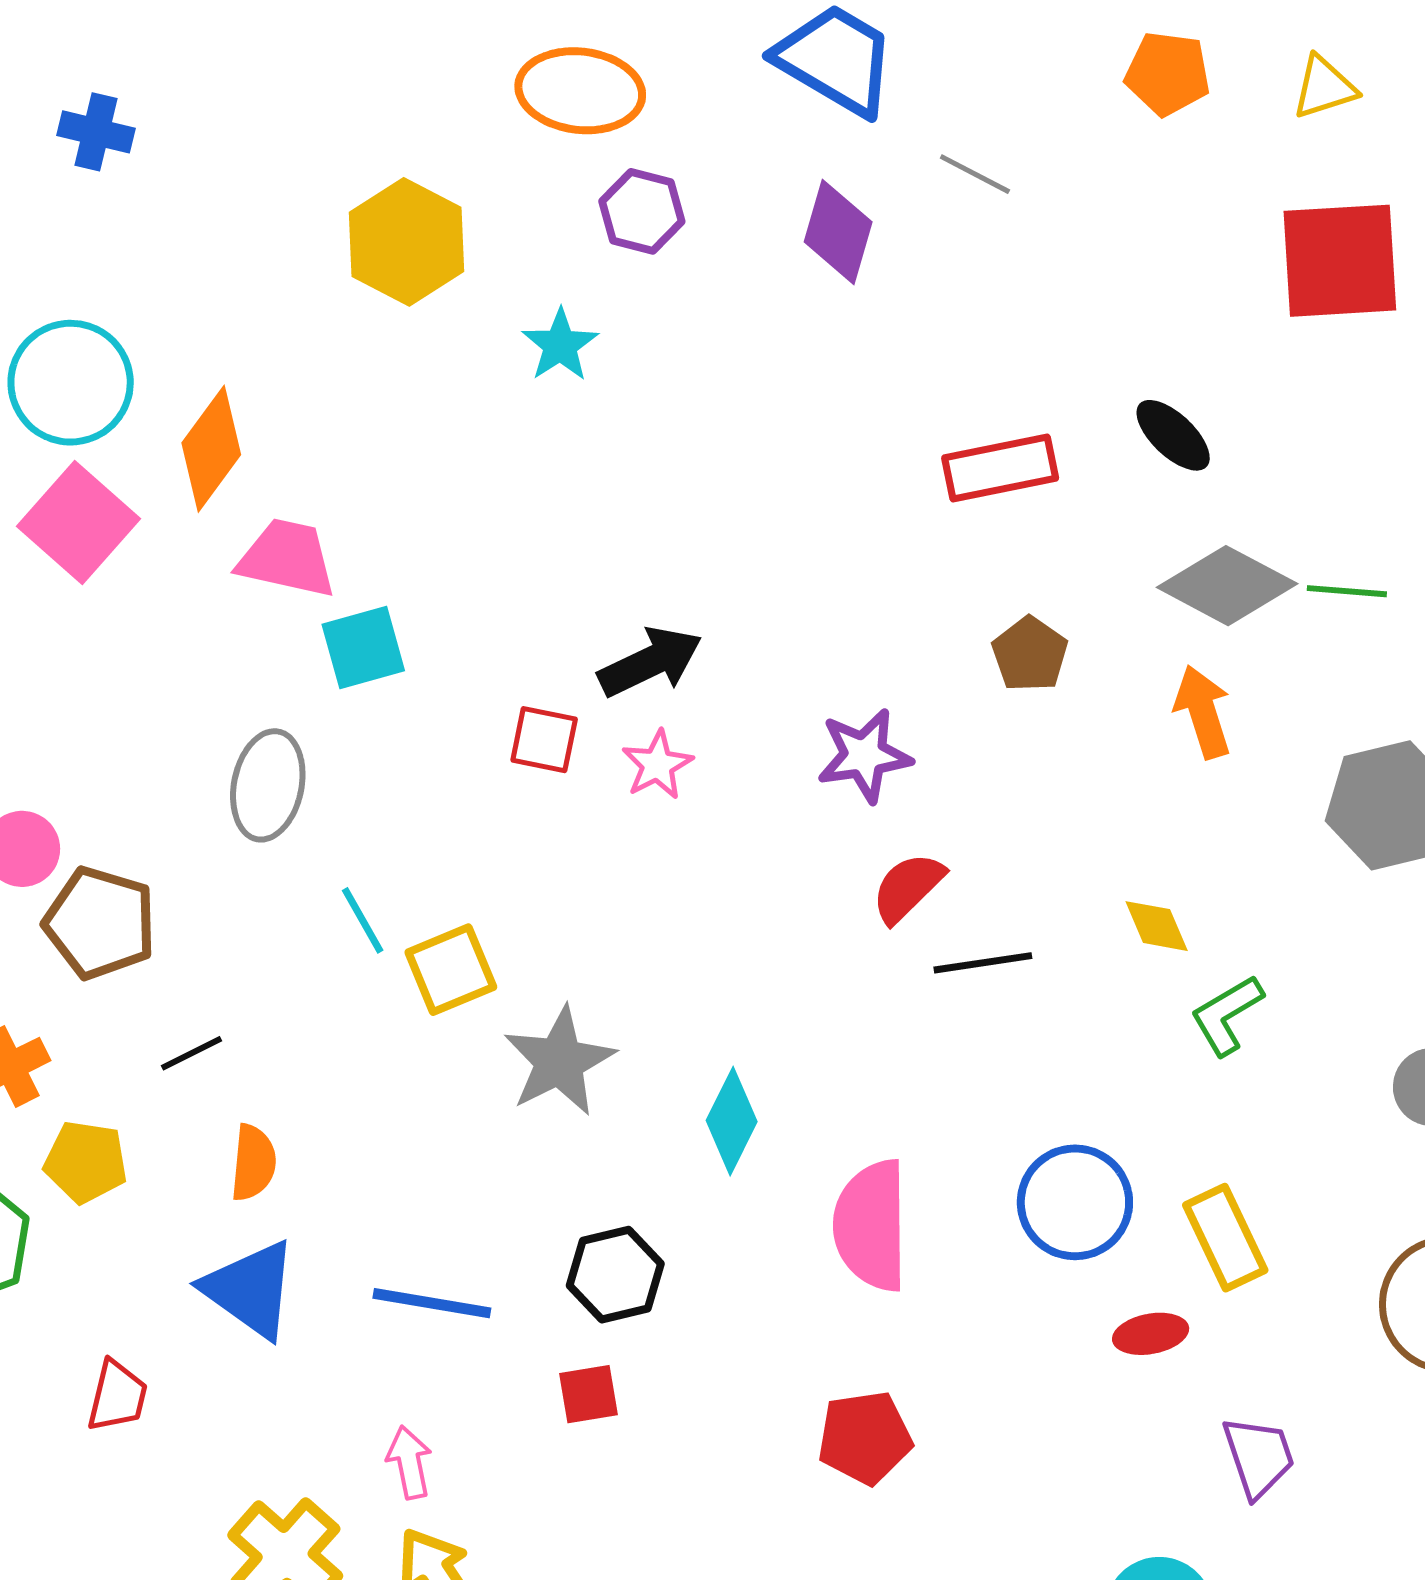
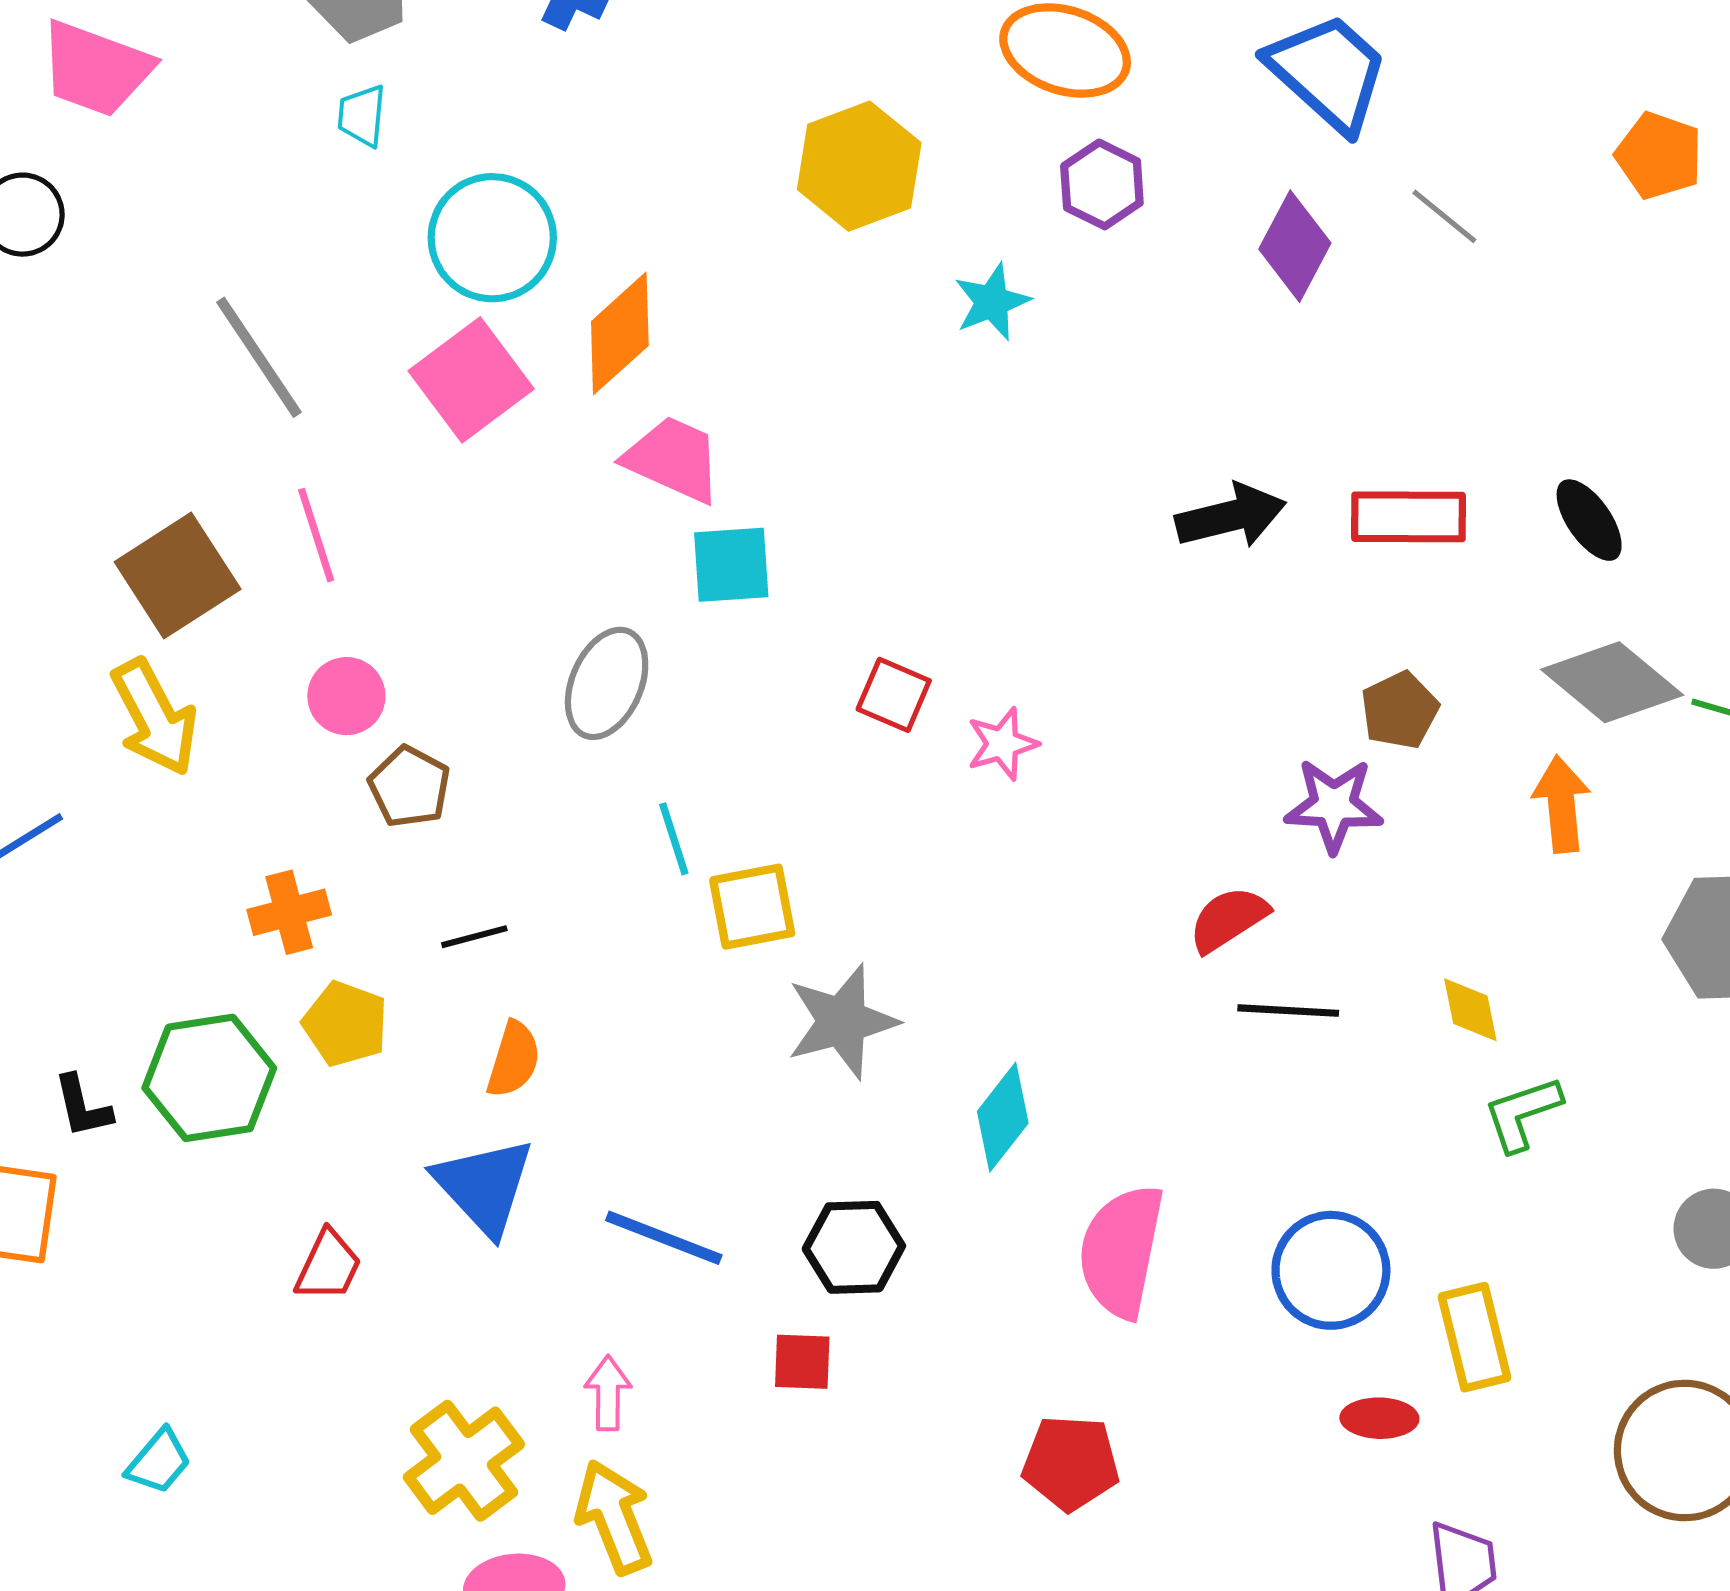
black arrow: (650, 662) -> (1231, 516), moved
purple star: (864, 756) -> (1334, 805), moved
brown pentagon: (100, 923) -> (409, 787), size x0.7

